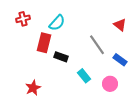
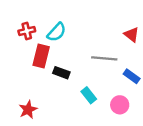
red cross: (23, 19) -> (27, 31), moved
gray line: (97, 45) -> (104, 58), turned -50

